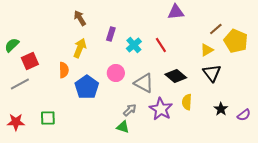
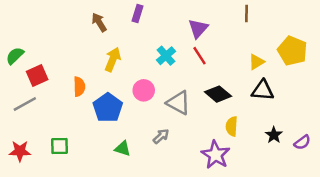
purple triangle: (176, 12) -> (198, 28), moved, turned -42
brown line: (216, 29) -> (247, 14), moved, turned -48
purple rectangle: (111, 34) -> (138, 14), moved
yellow arrow: (80, 48) -> (113, 59), moved
black triangle: (212, 73) -> (263, 90), turned -48
purple star: (161, 109) -> (216, 155), moved
green triangle: (123, 127) -> (123, 149), moved

